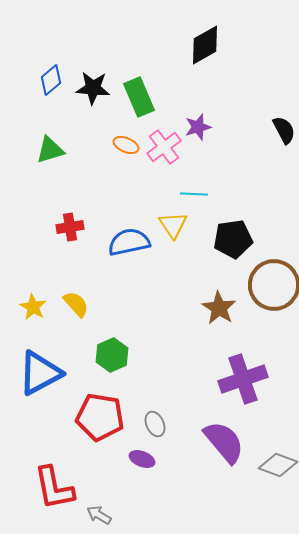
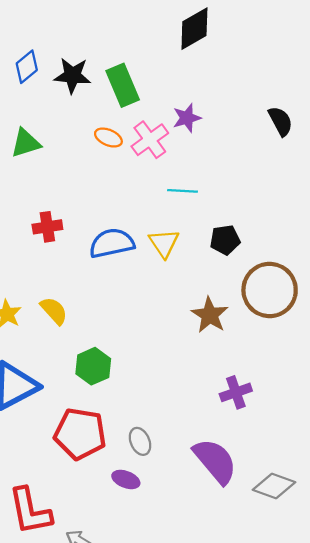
yellow triangle: (173, 225) -> (164, 243), moved
black pentagon: (233, 239) -> (225, 240), size x0.7
purple cross: (243, 379) -> (236, 392), size x0.6

